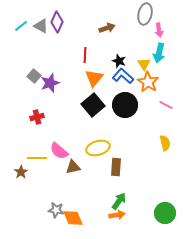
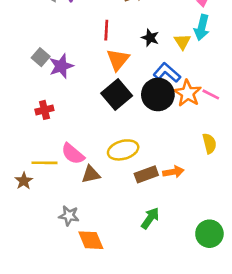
blue L-shape: (123, 76) -> (167, 73), moved
orange star: (148, 82) -> (188, 93), moved
brown rectangle: (116, 167) -> (146, 174), turned 66
gray star: (56, 210) -> (69, 216), moved
orange arrow: (117, 215) -> (173, 172), moved

